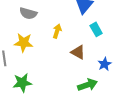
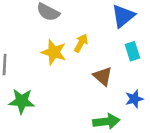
yellow star: (24, 43) -> (54, 52), moved

